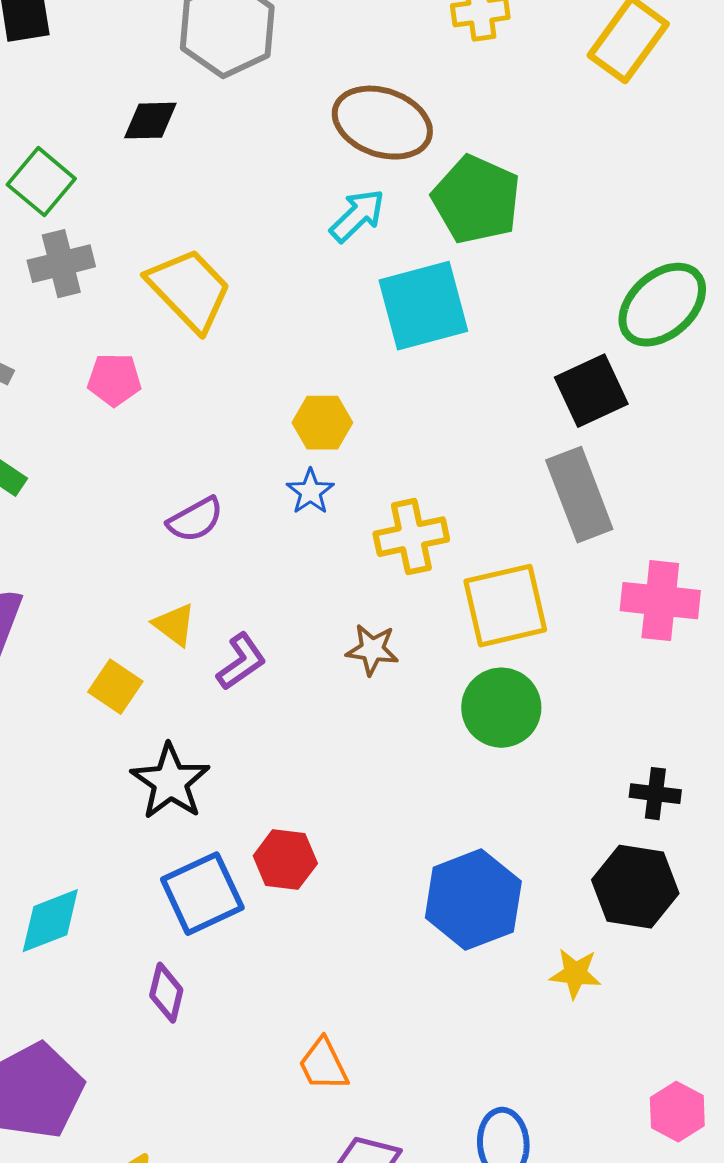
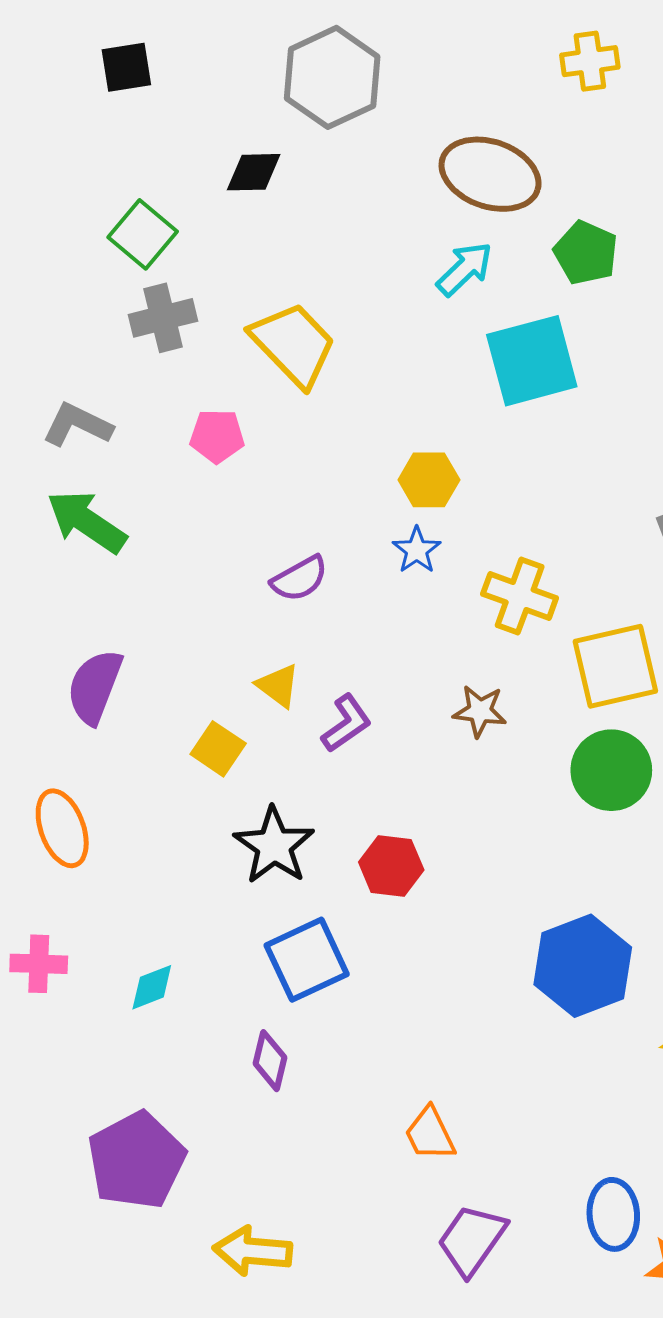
green pentagon: (476, 200) -> (586, 253), size x0.7
yellow cross: (411, 537) -> (520, 596), turned 32
red hexagon: (285, 860) -> (391, 866), moved
cyan diamond: (50, 921) -> (152, 987), size x0.7

